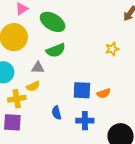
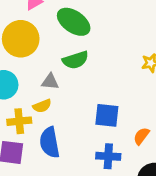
orange semicircle: (104, 93) -> (141, 136), moved, turned 144
blue semicircle: (57, 113) -> (50, 142), moved, size x1.6

